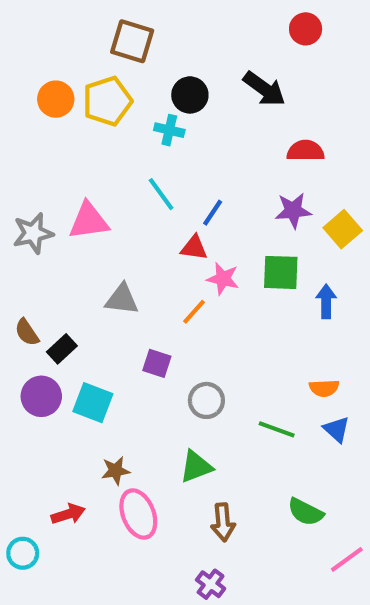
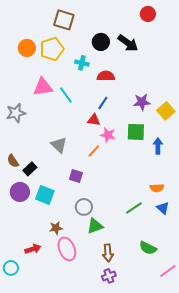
black circle: (190, 95) -> (101, 42), moved
red semicircle: (306, 151) -> (106, 76), moved
cyan line: (161, 194) -> (66, 95), moved
pink triangle: (89, 221) -> (43, 87), moved
gray triangle: (122, 299) -> (59, 145), turned 36
gray circle: (206, 400) -> (84, 207), moved
green line: (277, 429) -> (134, 208), turned -54
purple cross: (211, 584) -> (109, 276), moved, turned 32

